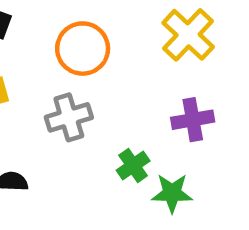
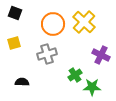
yellow cross: (188, 35) -> (84, 22), moved
purple cross: (193, 120) -> (101, 55), turned 36

